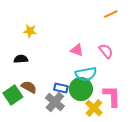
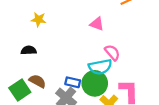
pink triangle: (77, 50) -> (97, 24), moved
pink semicircle: (106, 51) -> (112, 53), moved

